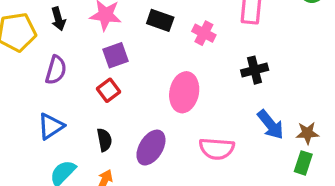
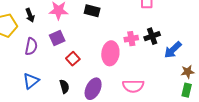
pink cross: (204, 33) -> (131, 39), moved, turned -32
purple square: (115, 55) -> (57, 38), moved
red square: (108, 90) -> (73, 59), moved
blue arrow: (271, 125) -> (173, 50), moved, turned 90

